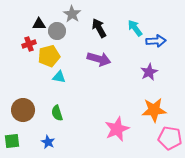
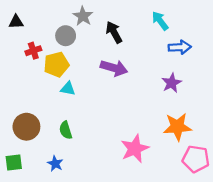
black triangle: (39, 24) -> (16, 22), moved
cyan arrow: (135, 28) -> (160, 21), moved

